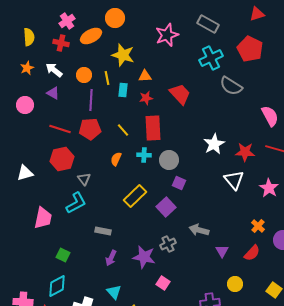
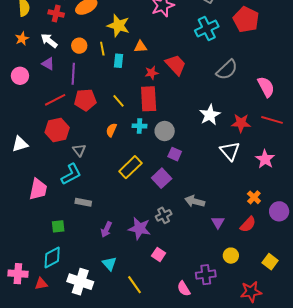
gray semicircle: (231, 86) -> (227, 70), moved, turned -75
red star: (146, 98) -> (152, 73), moved
purple line: (91, 100) -> (73, 74), moved
red line: (60, 129) -> (55, 100), turned -45
gray rectangle: (103, 231) -> (83, 202), moved
green square: (63, 255) -> (58, 226), turned -32

